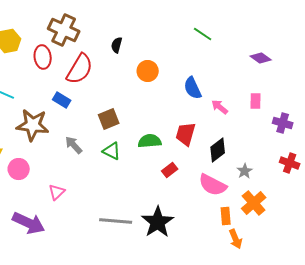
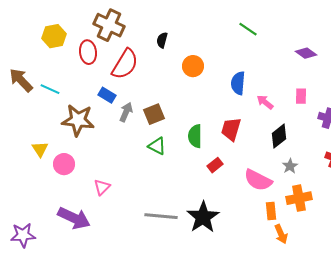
blue semicircle: (193, 88) -> (238, 83), turned 30
green semicircle: (150, 141) -> (195, 136), turned -85
gray arrow: (74, 145) -> (126, 112), moved, turned 66
black diamond: (218, 150) -> (279, 136), moved
orange cross: (254, 203) -> (299, 198), turned 30

